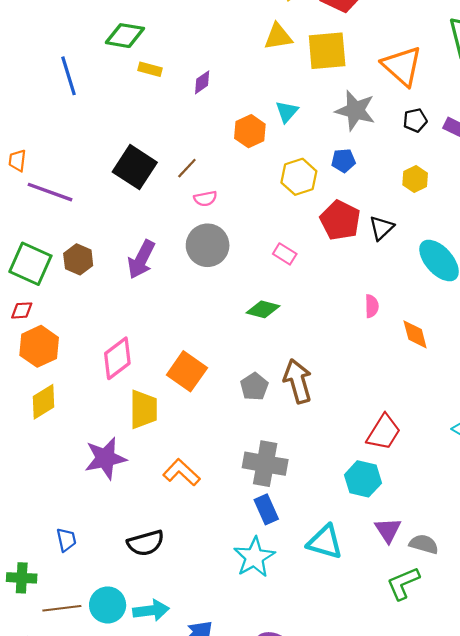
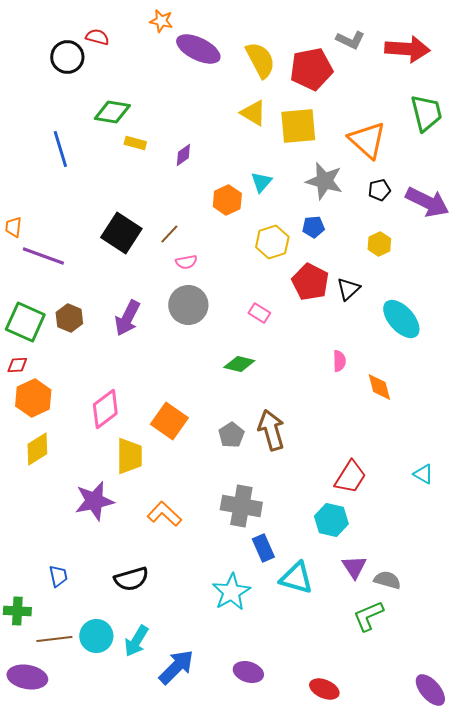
yellow triangle: (278, 37) -> (253, 113), turned 40
blue rectangle: (266, 509) -> (263, 548), moved
cyan arrow: (151, 610) -> (136, 641), turned 128

